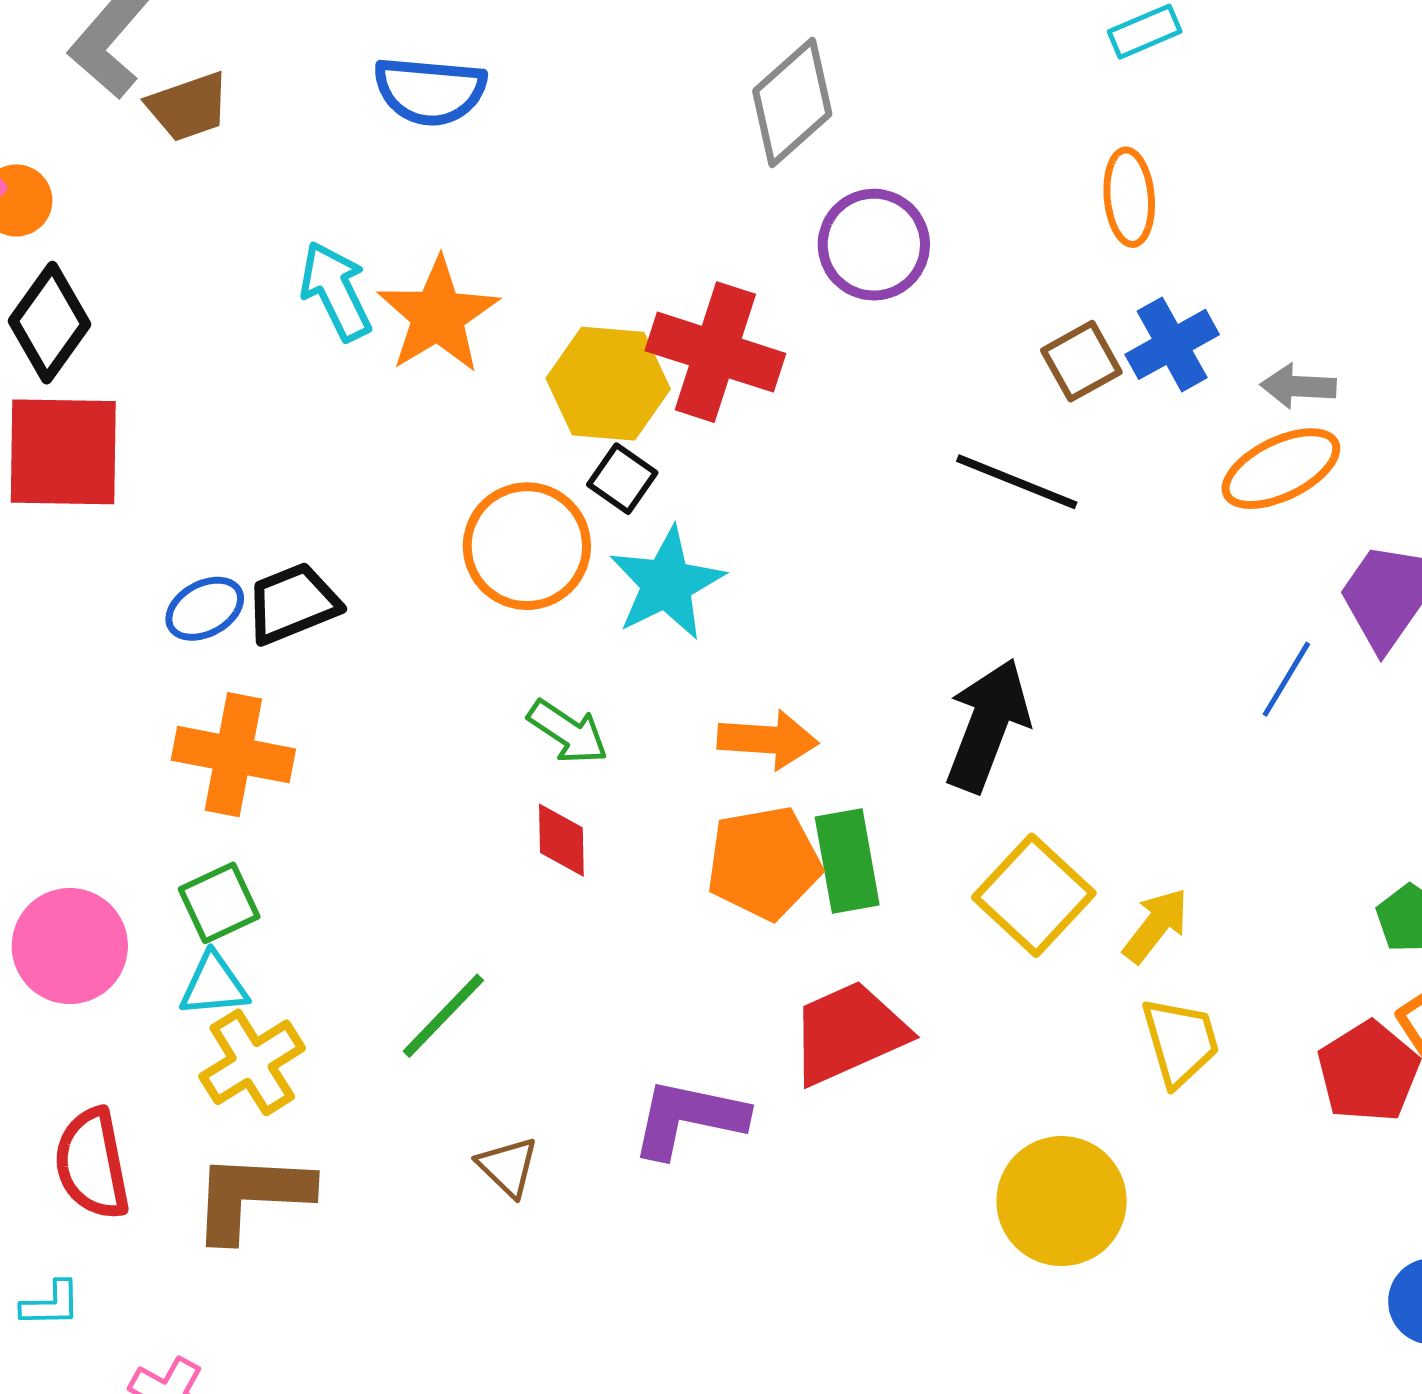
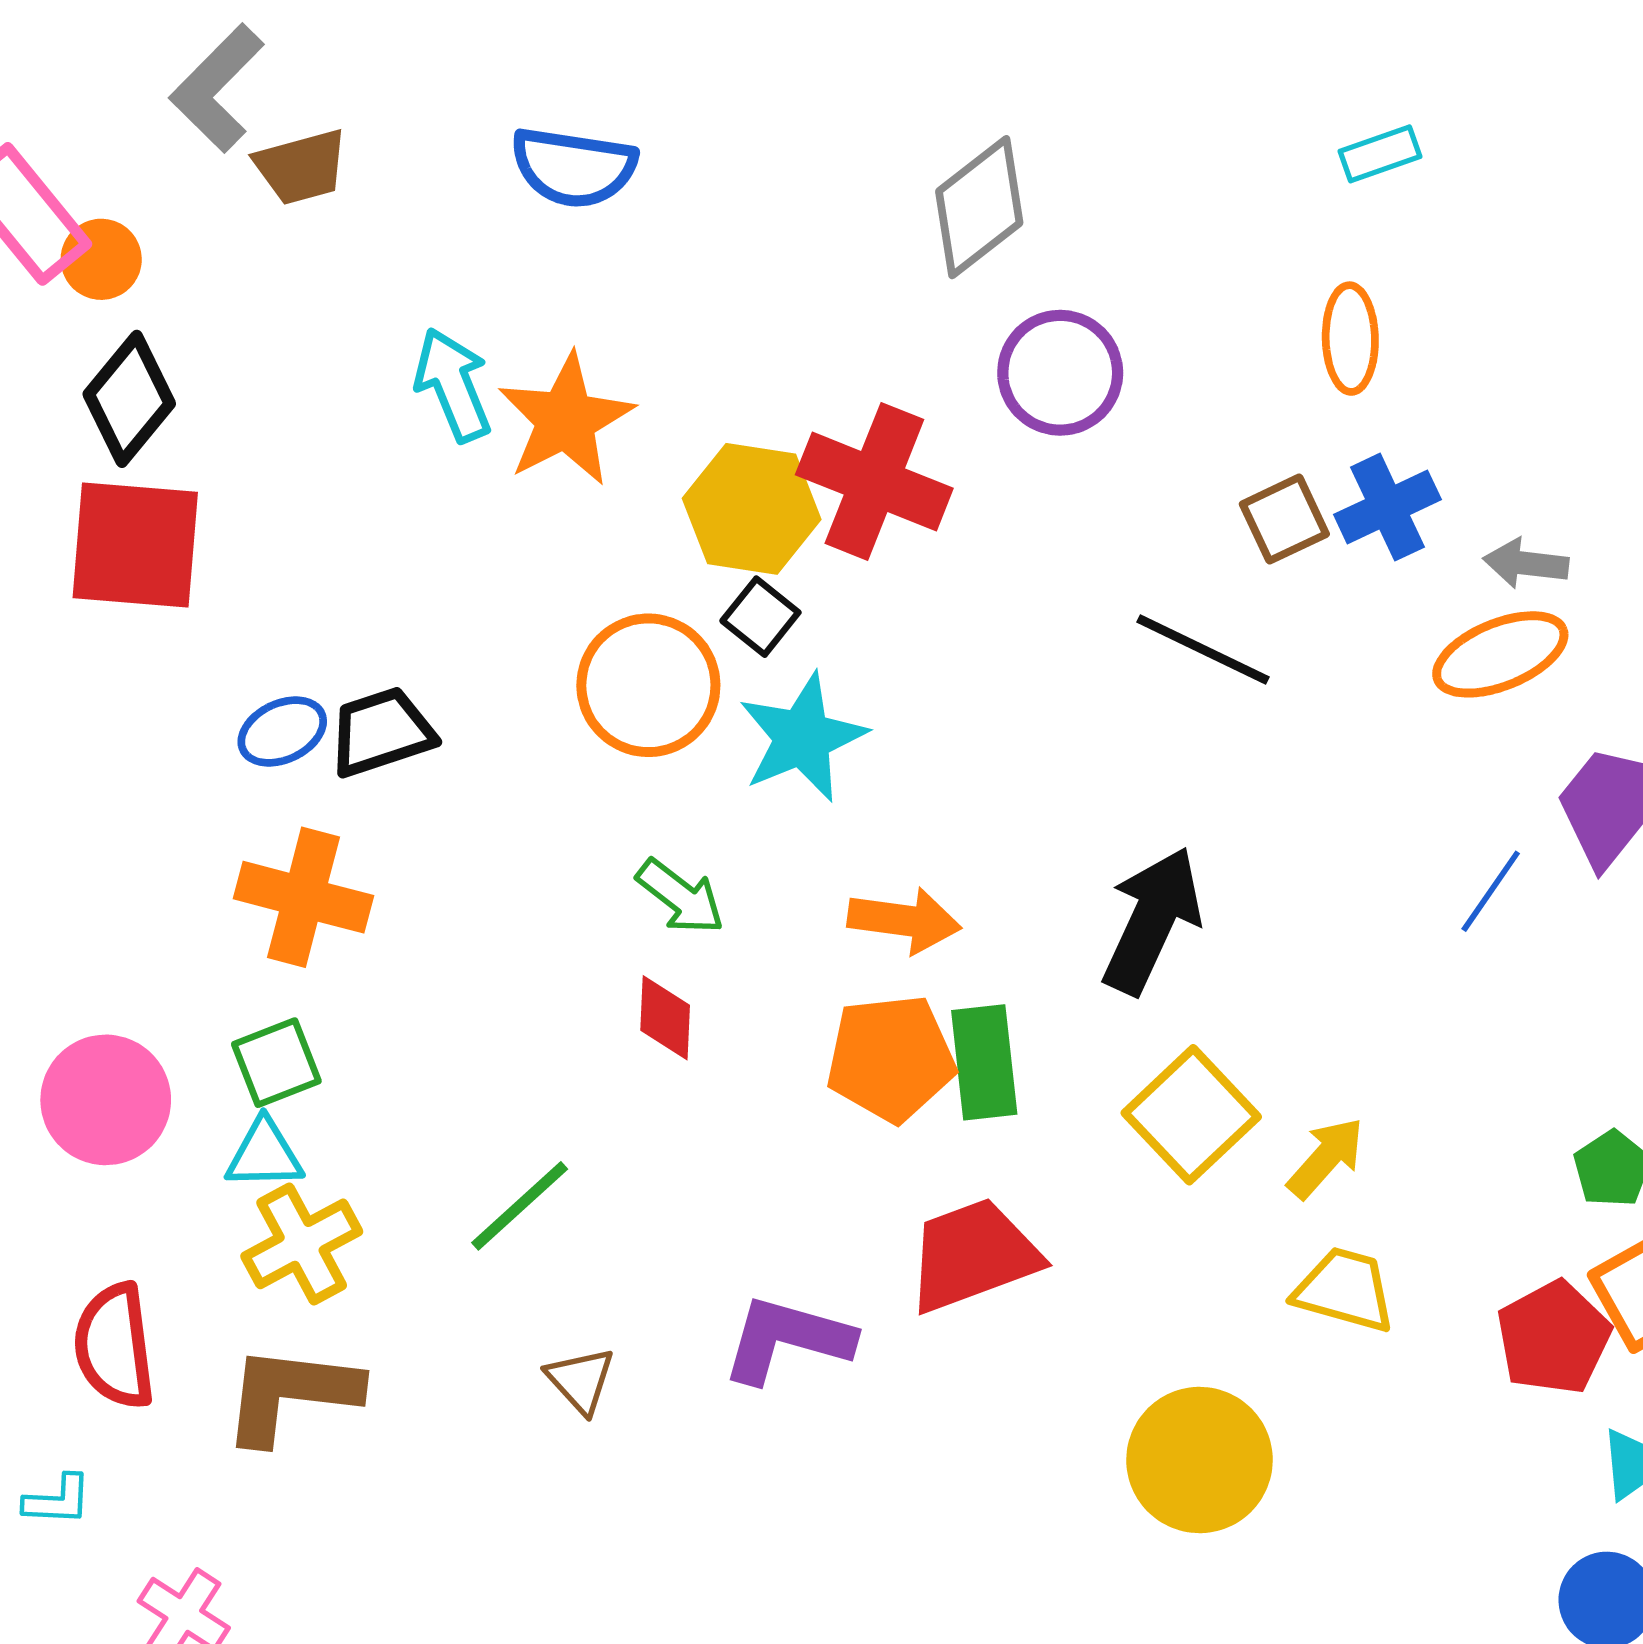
yellow trapezoid: (1180, 1042) -> (1345, 1290), turned -62

